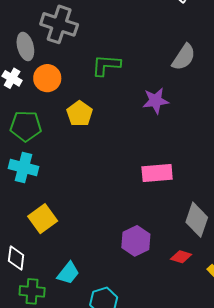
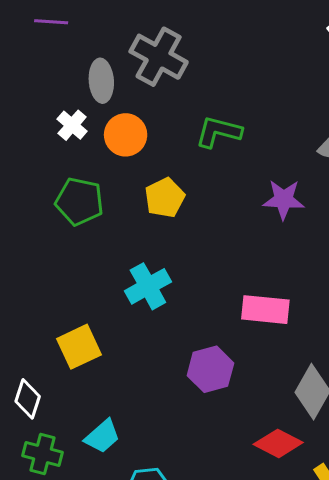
cyan cross: (24, 168) -> (148, 286), moved, turned 36
purple hexagon: (136, 241) -> (210, 369), moved
red diamond: (181, 257) -> (278, 443), size x1.4

